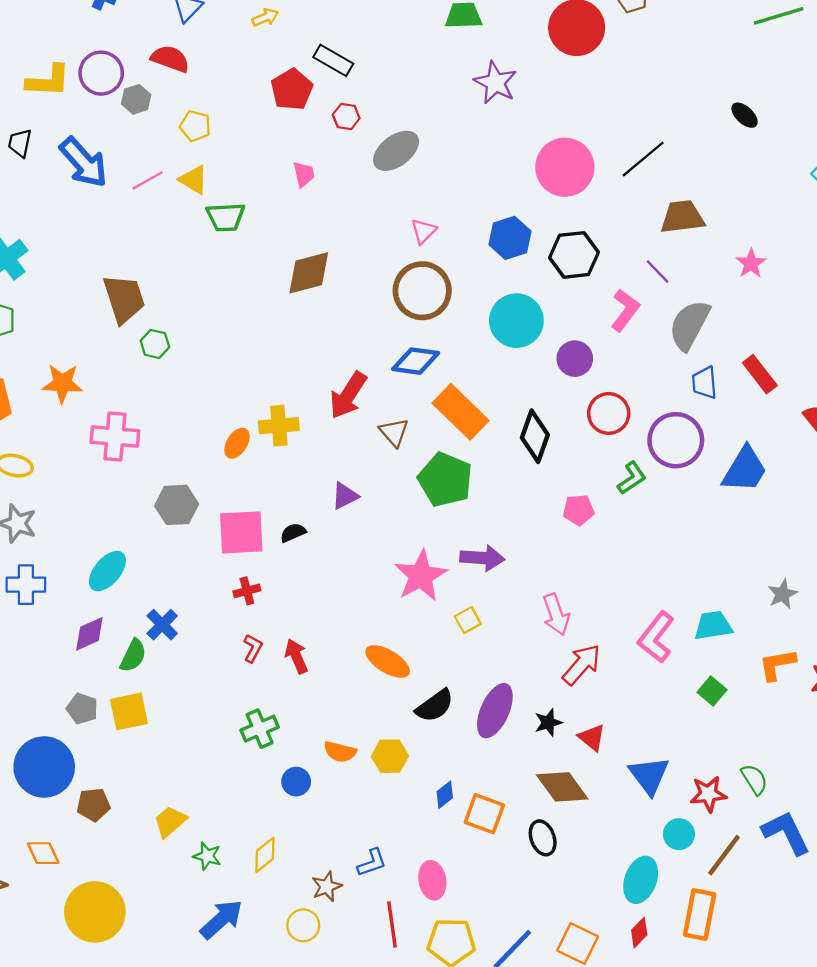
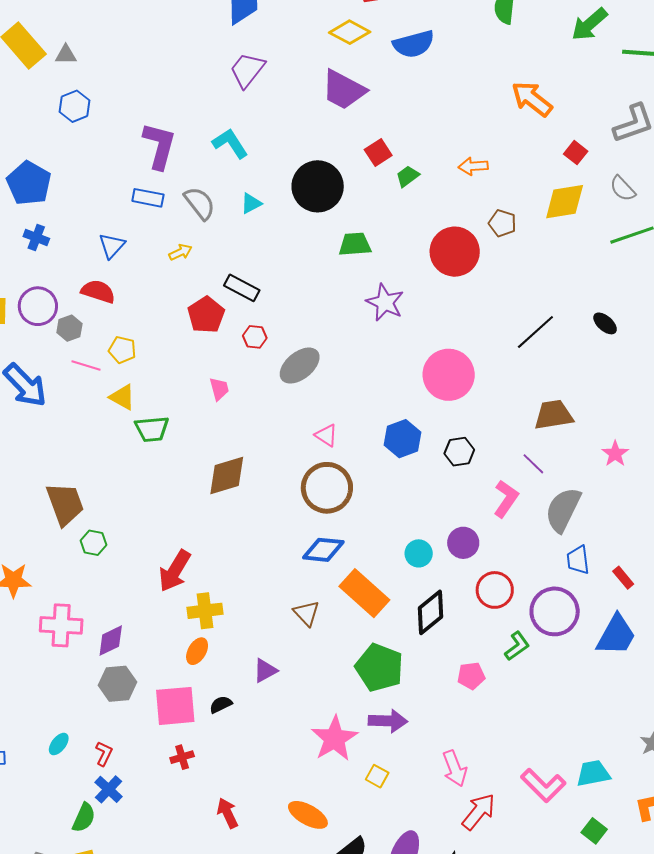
black line: (643, 159) -> (535, 332), moved
pink line: (147, 181) -> (86, 366), moved, turned 48
pink triangle: (424, 231) -> (326, 435), turned -40
black hexagon: (574, 255) -> (459, 452), size x0.7
cyan circle: (516, 321) -> (419, 553), moved, size x0.6
red rectangle: (760, 374) -> (623, 578), moved, size x0.7
red arrow: (348, 395) -> (175, 571), moved
black diamond: (535, 436) -> (431, 612), turned 33
orange ellipse: (237, 443) -> (197, 651), moved
green pentagon: (445, 480) -> (379, 668), moved
cyan ellipse: (107, 571) -> (59, 744), size x0.6
yellow square: (468, 620) -> (377, 776), turned -30
purple diamond: (89, 634) -> (111, 641), moved
pink L-shape: (656, 637) -> (543, 785), turned -81
red L-shape: (253, 648) -> (104, 754), moved

